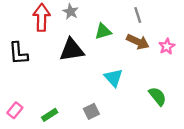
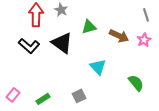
gray line: (138, 15) -> (146, 15), moved
black triangle: (72, 50) -> (62, 43), turned 45
black L-shape: (18, 53) -> (29, 46), moved, turned -45

